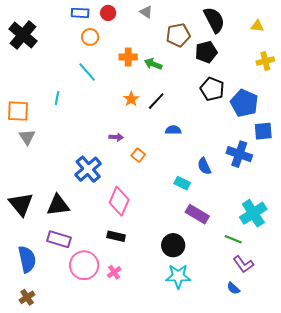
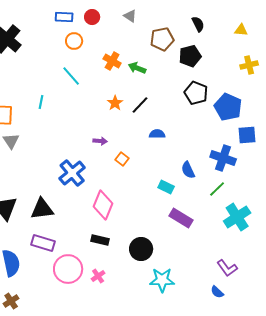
black semicircle: (214, 20) -> (198, 24), size x0.6
orange cross: (128, 57) -> (112, 61), turned 30
green line: (233, 239) -> (217, 189), moved, turned -66
black circle: (173, 245) -> (141, 249), moved

